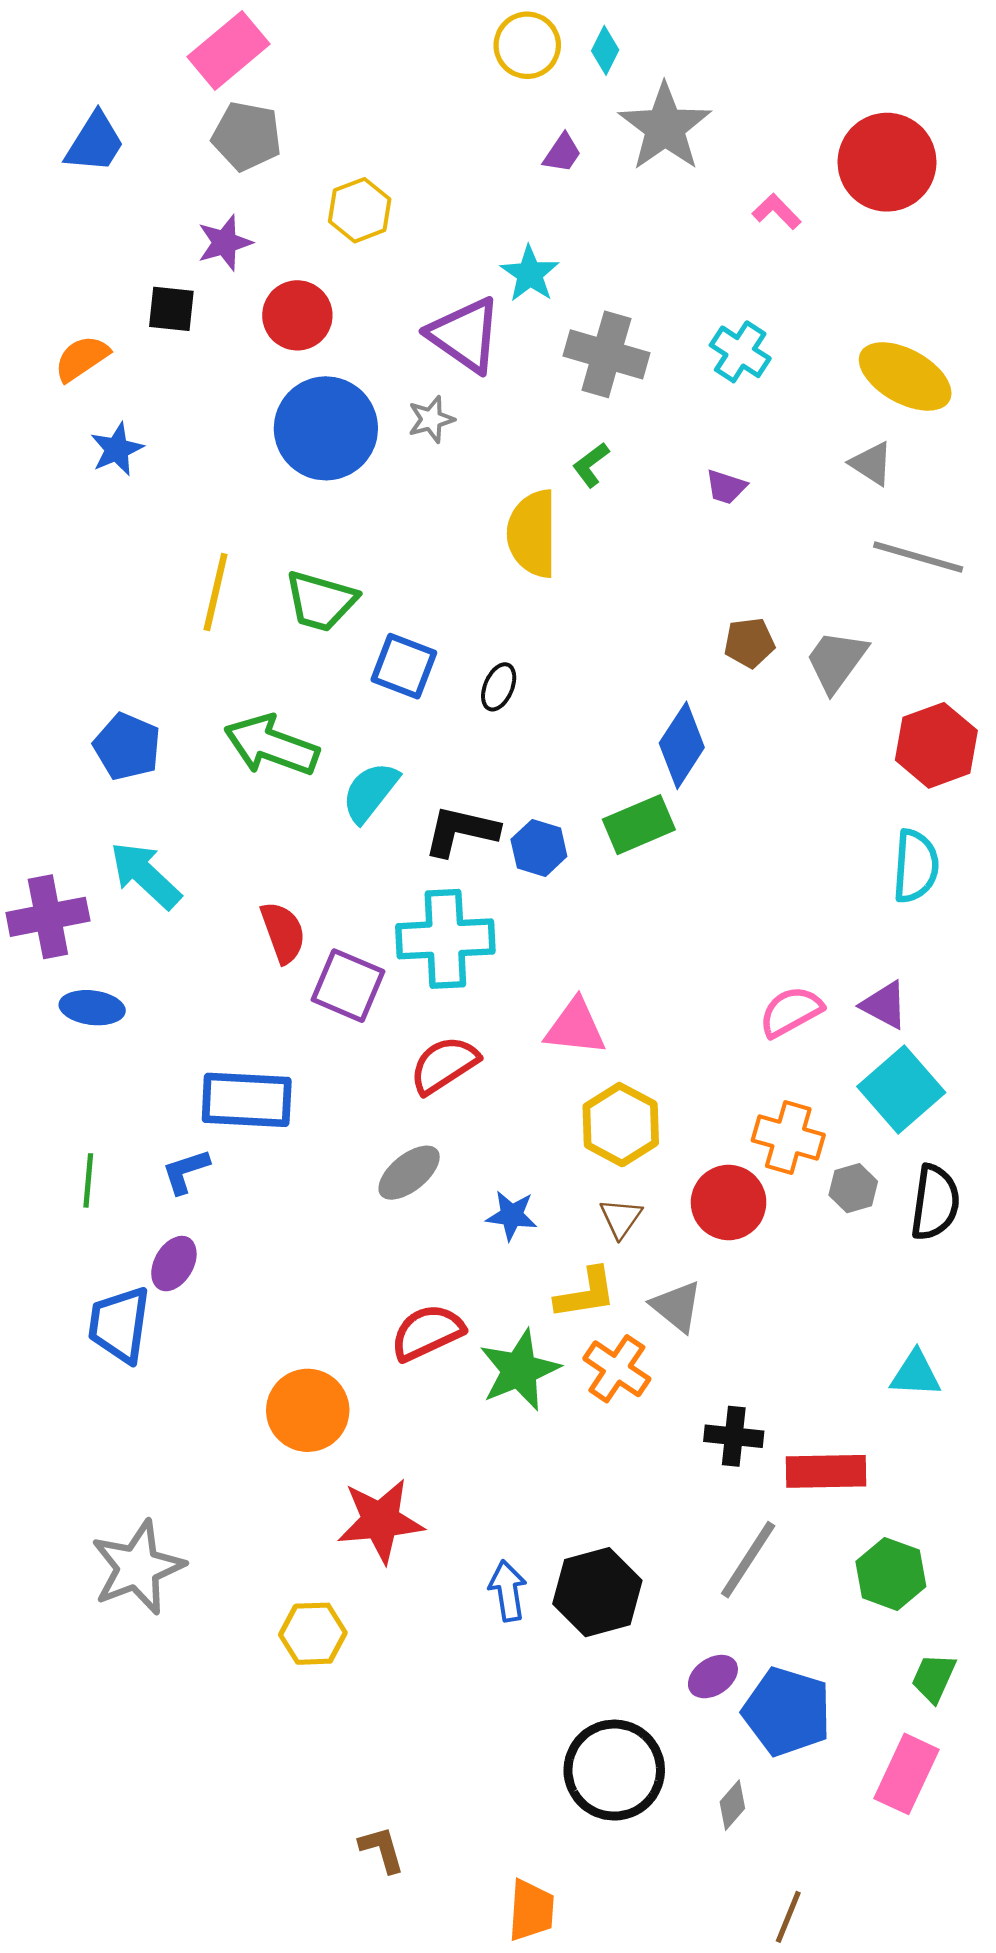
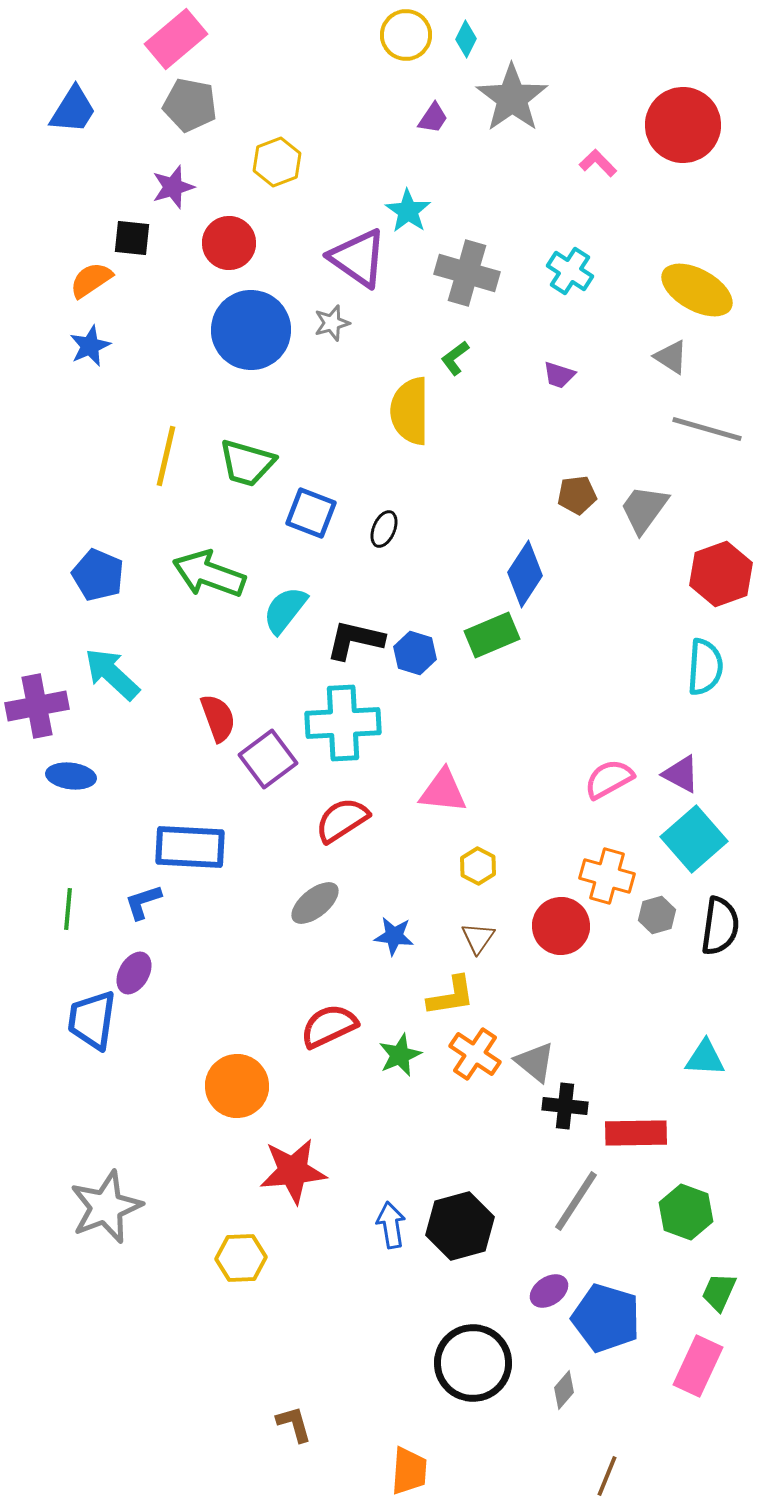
orange semicircle: (82, 358) -> (91, 280), moved
purple square: (348, 986) -> (268, 759), turned 30
yellow hexagon: (621, 1125) -> (478, 866), size x0.6
gray triangle: (677, 1306) -> (535, 1062), moved
green star: (519, 1370) -> (400, 1055), size x0.7

